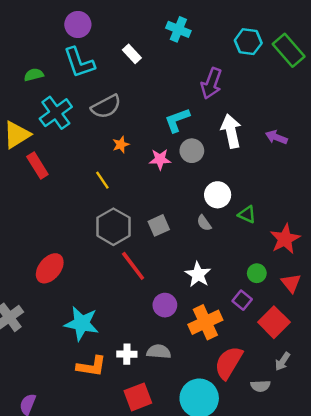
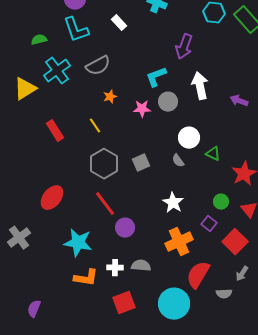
purple arrow: (276, 137) -> (239, 101), moved
red rectangle: (37, 165) -> (55, 131), moved
red line: (133, 266) -> (105, 204), moved
purple circle: (165, 305) -> (125, 228), moved

